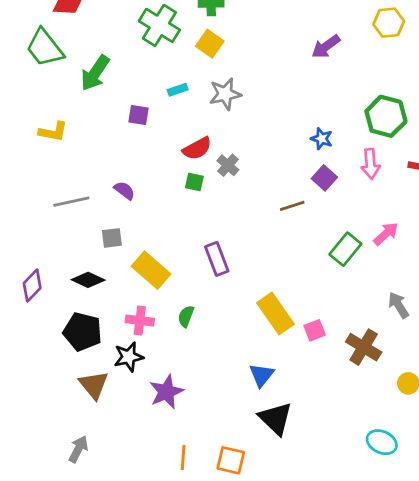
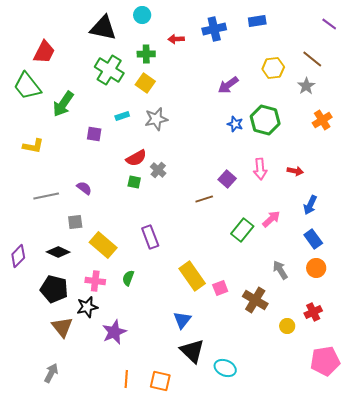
green hexagon: (386, 116) -> (265, 120), moved
blue star: (322, 139) -> (235, 124), moved
cyan ellipse: (382, 442) -> (225, 368), moved

